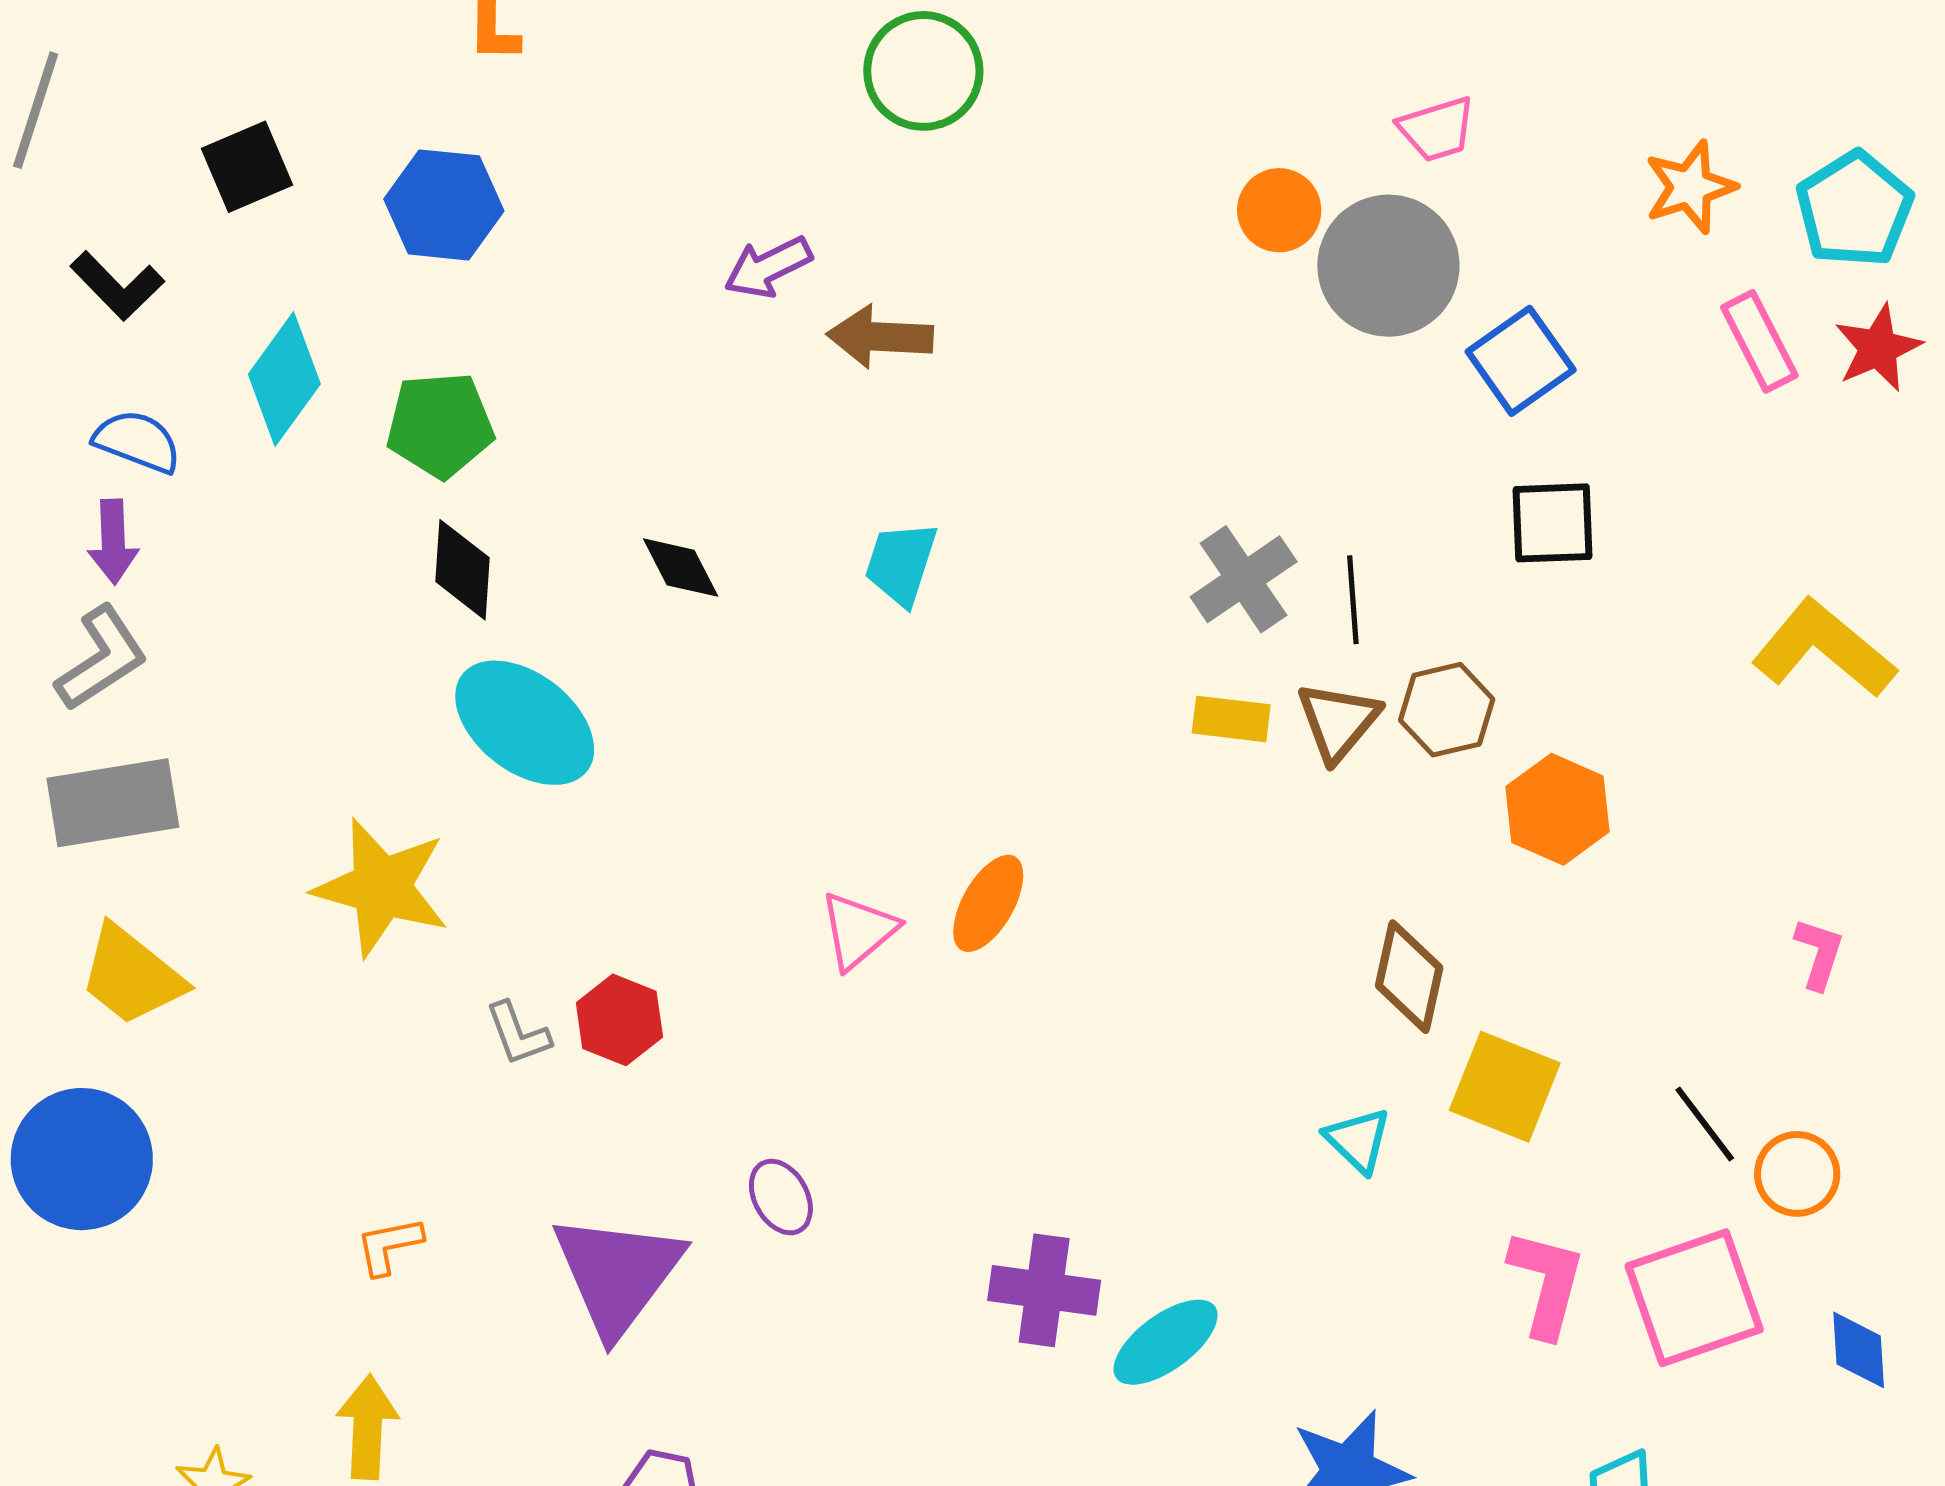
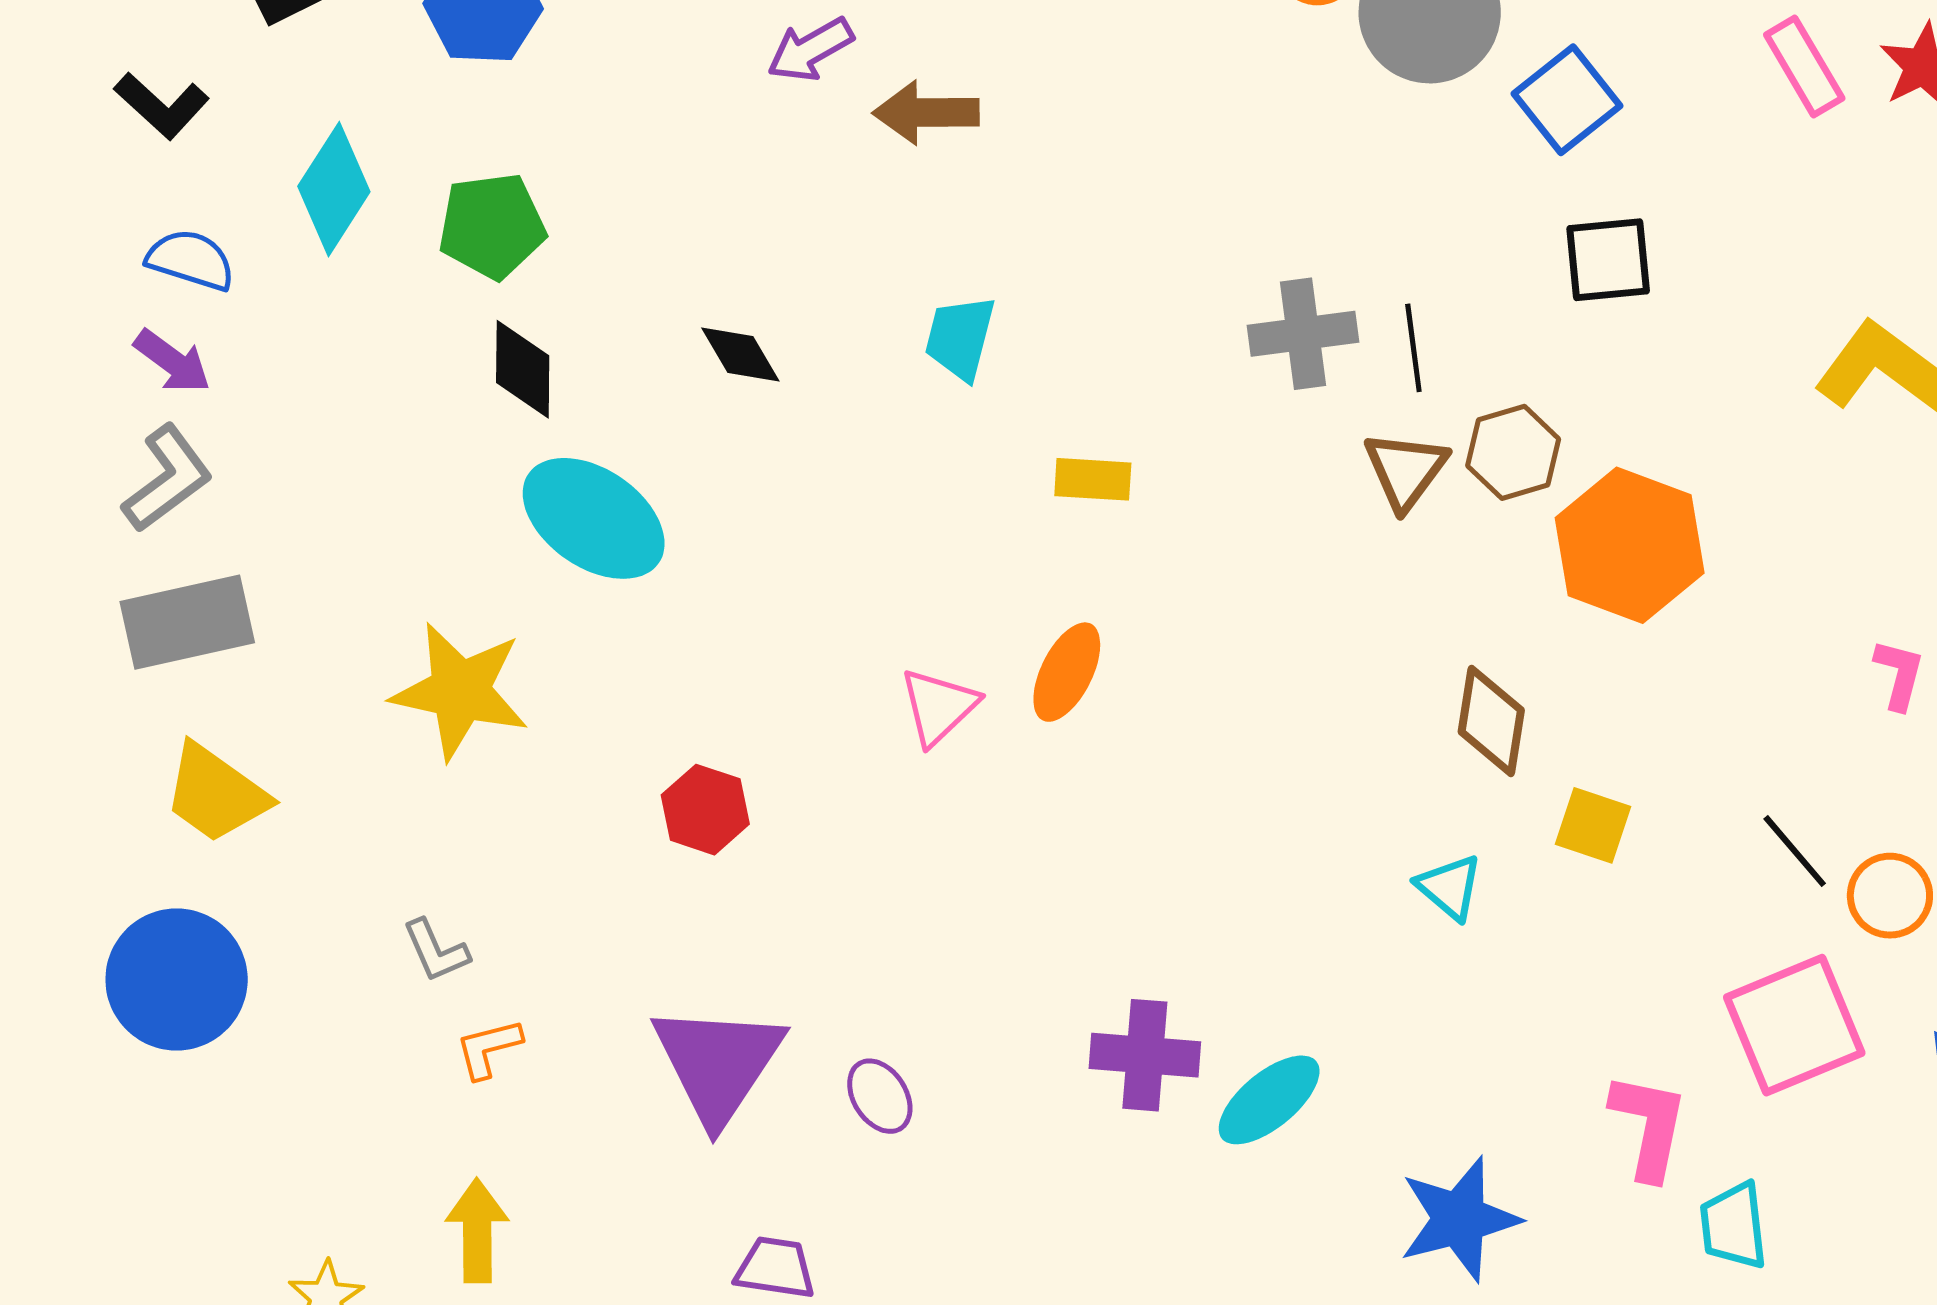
purple arrow: (113, 542) -> (172, 361), turned -48
gray cross: (1244, 579) -> (1303, 334), turned 30
yellow rectangle: (1231, 719) -> (1093, 479), moved
orange hexagon: (1557, 809) -> (1630, 545), size x1.4
gray L-shape: (518, 1034) -> (436, 951), moved
yellow square: (1505, 1087) -> (1593, 825), size x0.7
purple ellipse: (781, 1197) -> (880, 1096), moved
pink L-shape: (1547, 1283) -> (1649, 1126), moved

